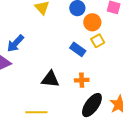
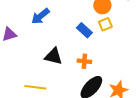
blue arrow: (15, 43) -> (40, 16), moved

